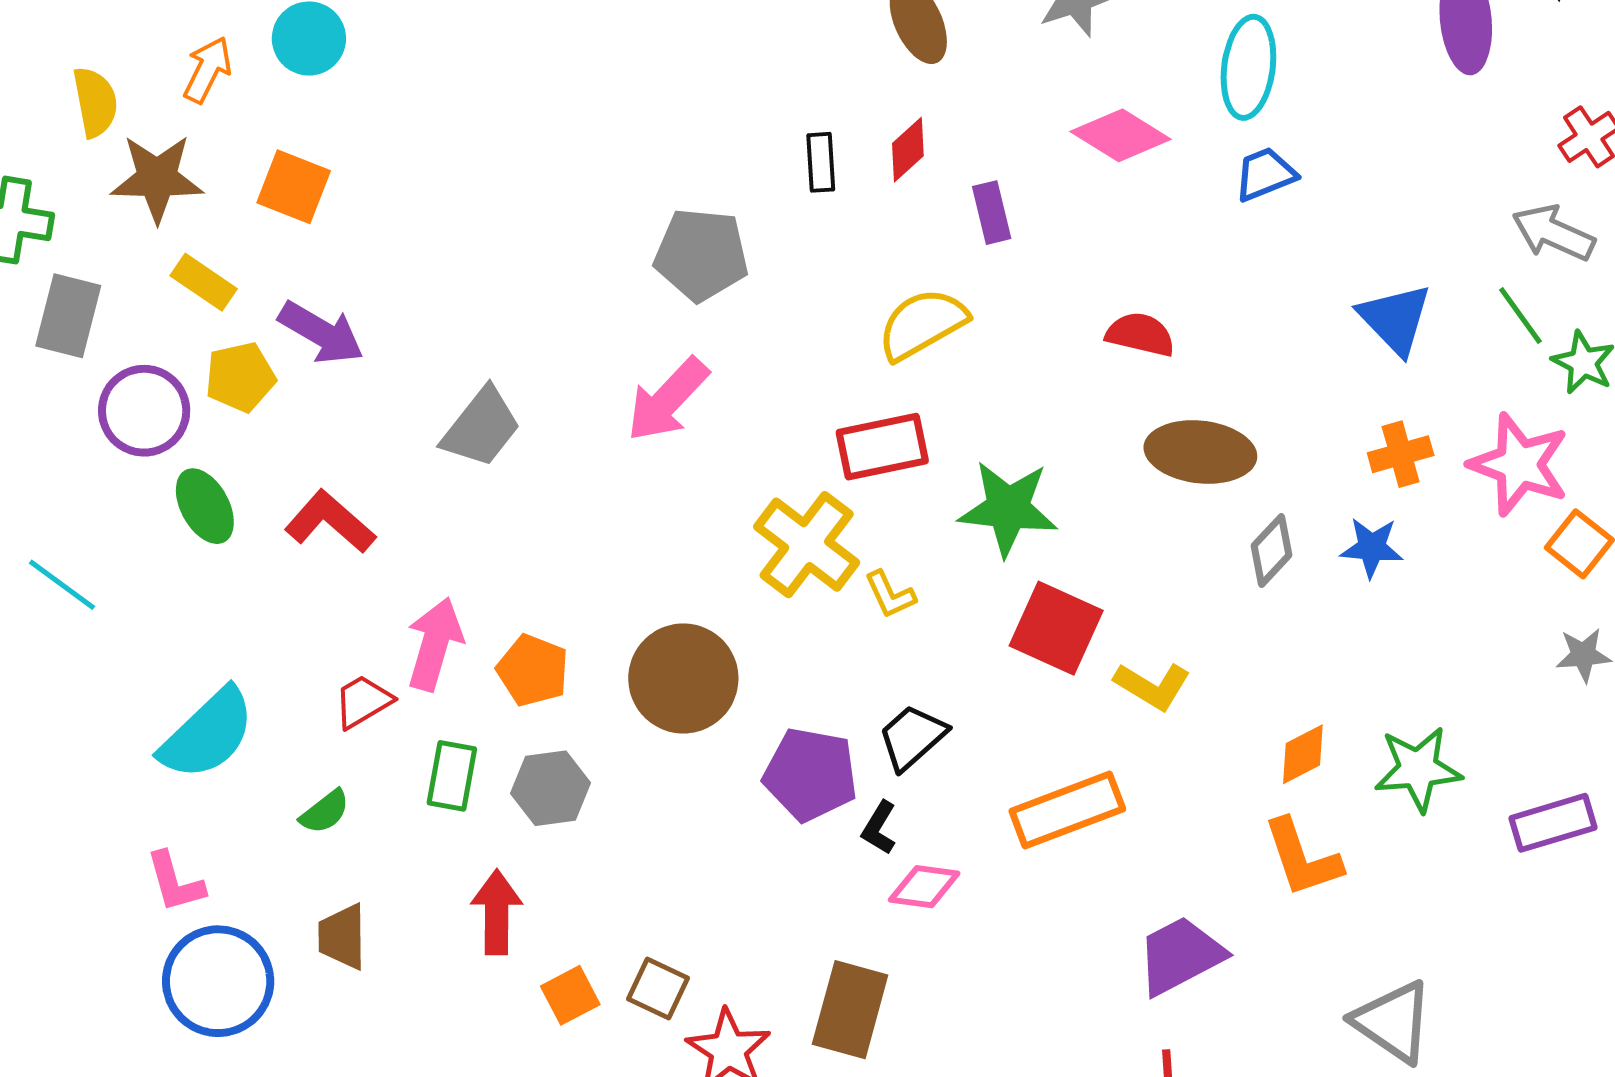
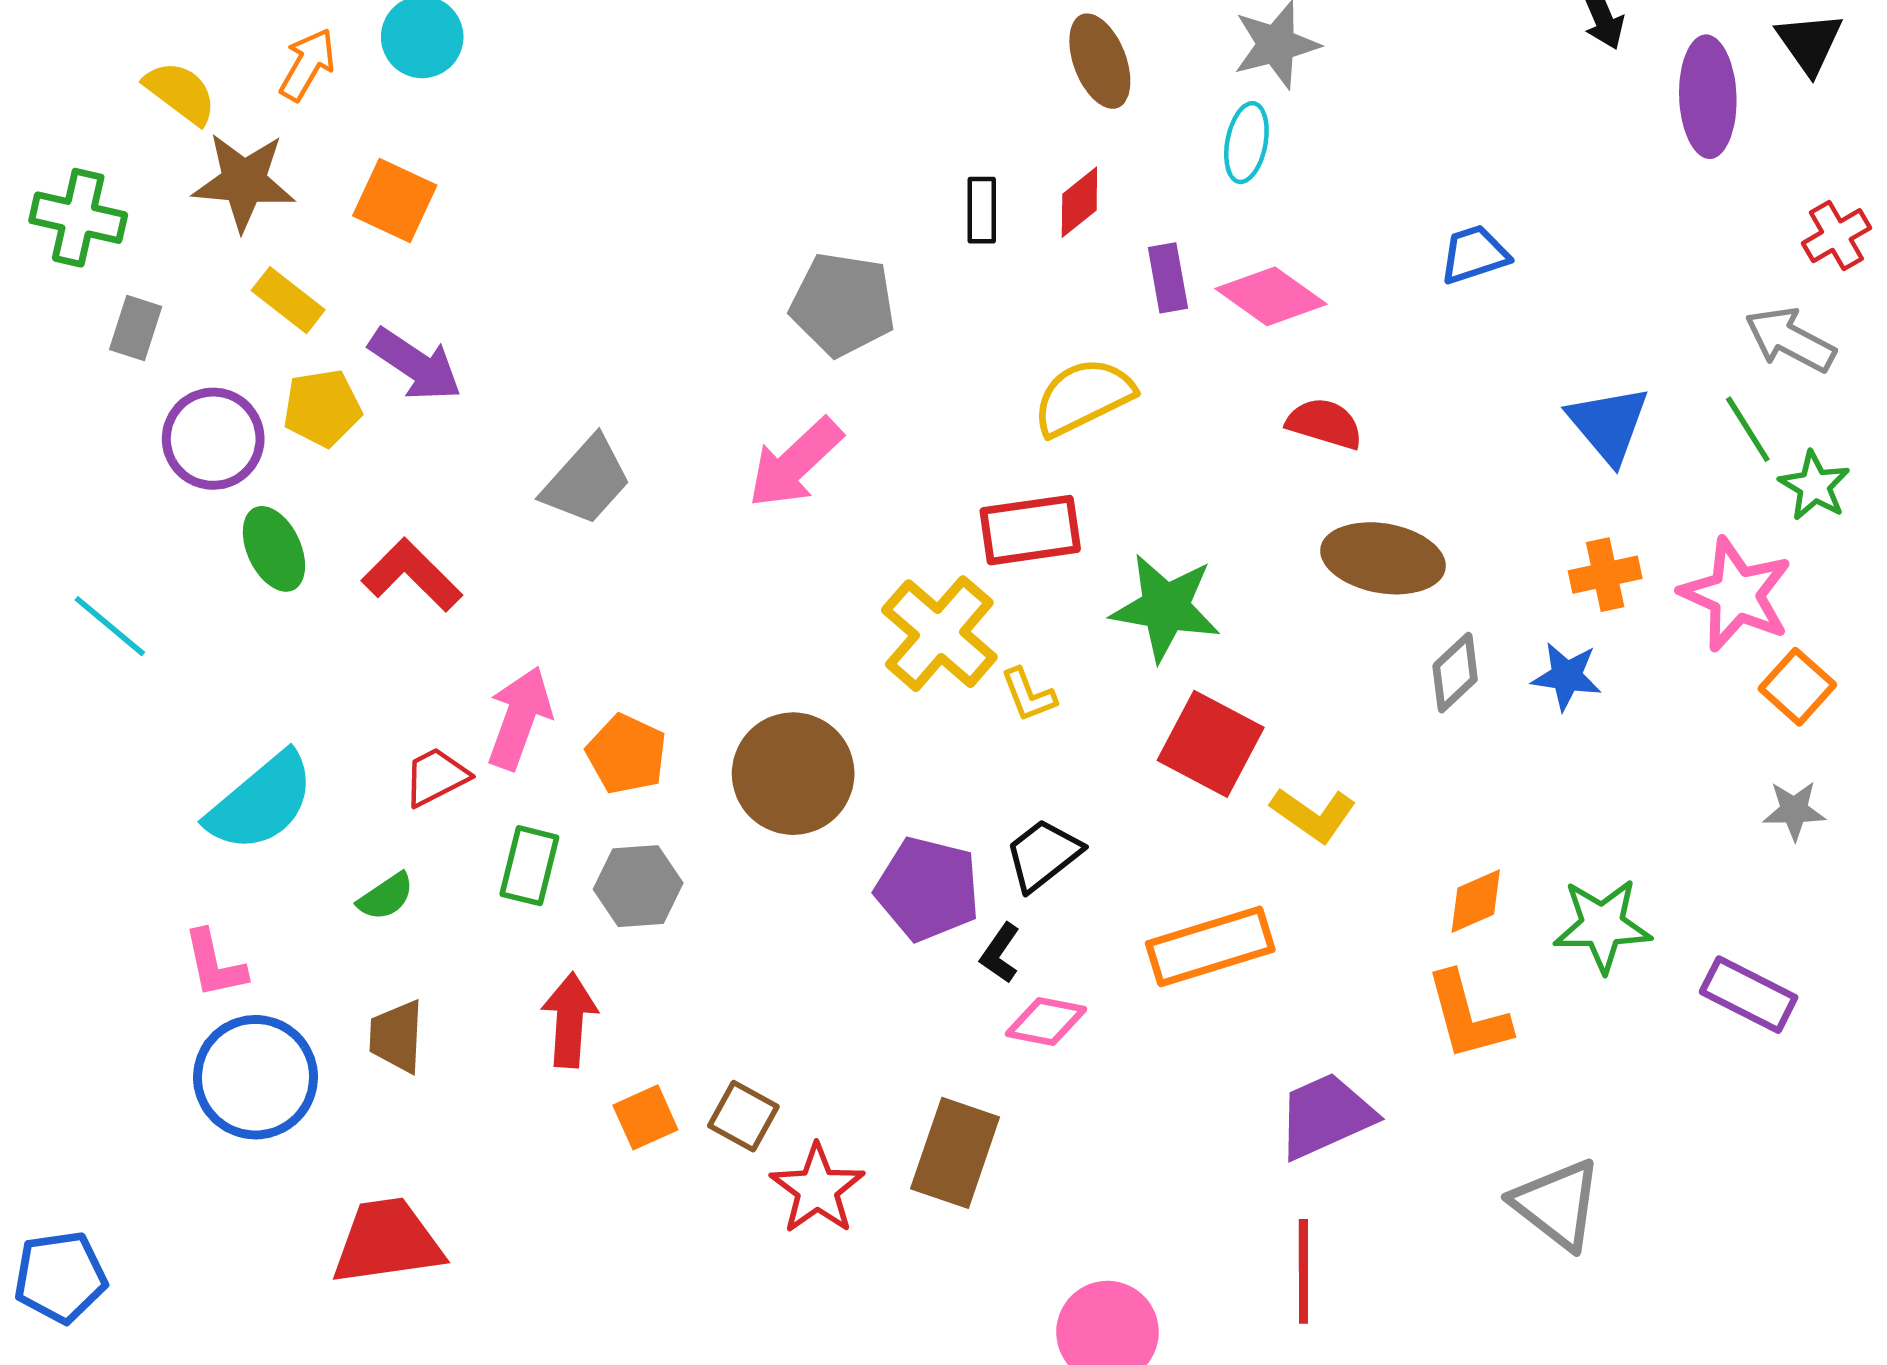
cyan ellipse: (1248, 67) -> (1246, 143), moved, size x0.7
yellow semicircle: (95, 102) -> (180, 93), turned -46
pink diamond: (1121, 135) -> (1271, 296), moved
gray rectangle: (68, 316) -> (136, 328), size x0.7
purple rectangle: (1553, 823) -> (1749, 995), turned 40

